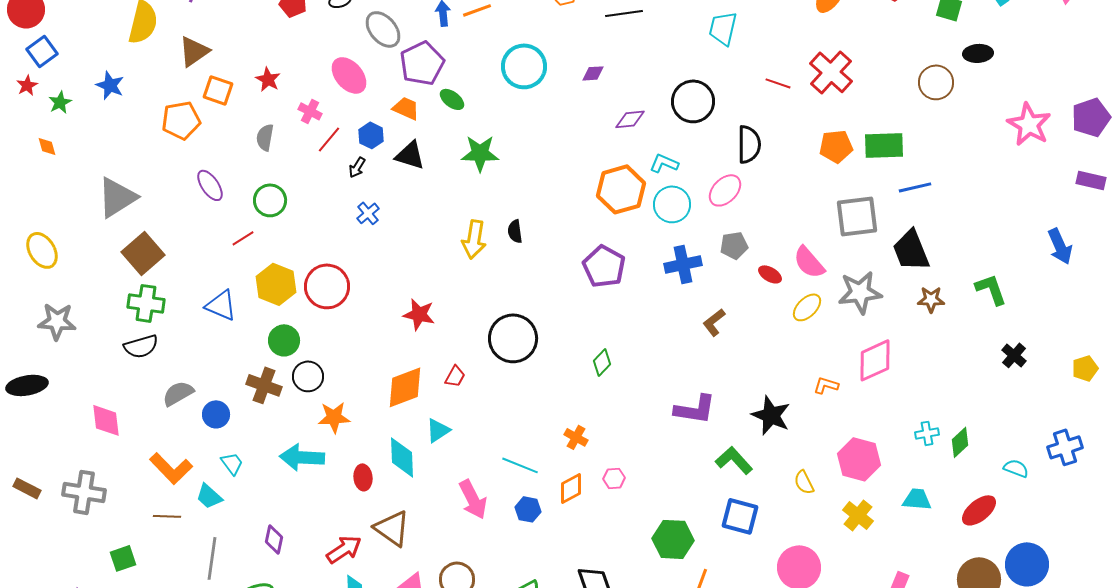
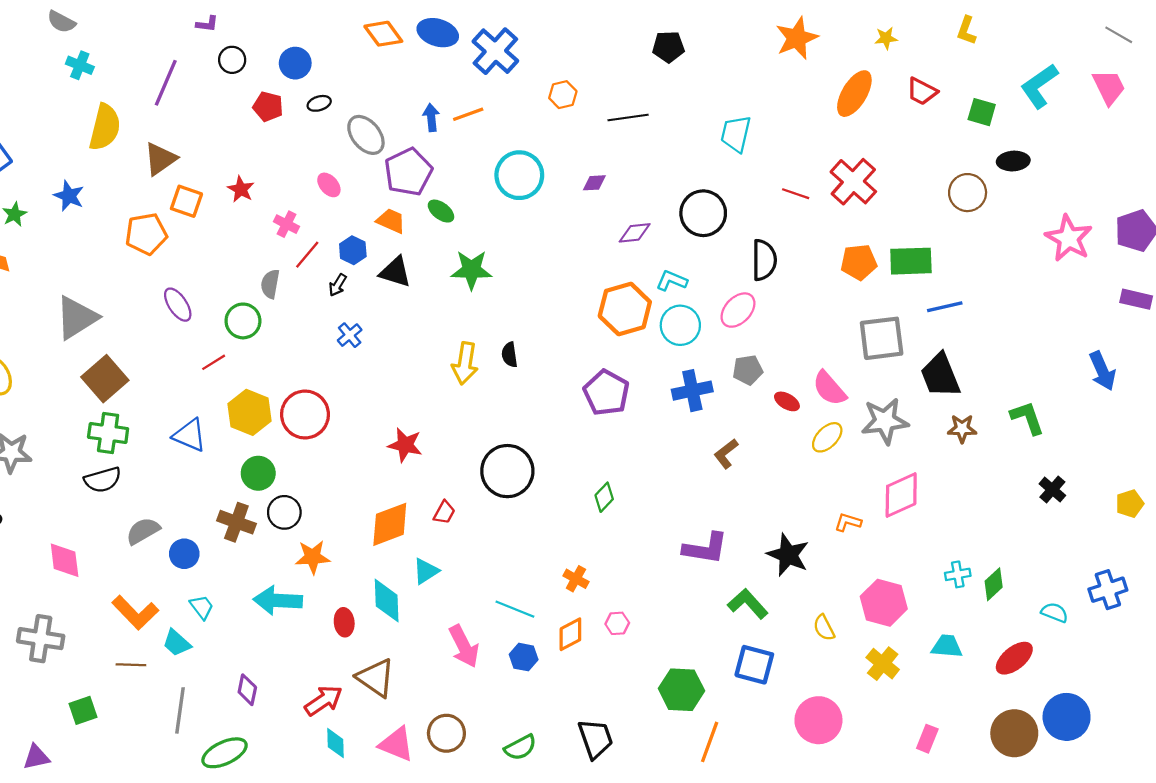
pink ellipse: (349, 75) -> (329, 185), size x0.6
gray semicircle: (265, 137) -> (270, 284), moved

